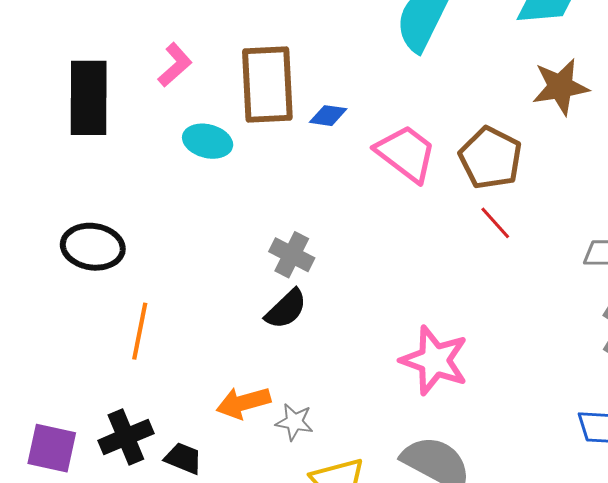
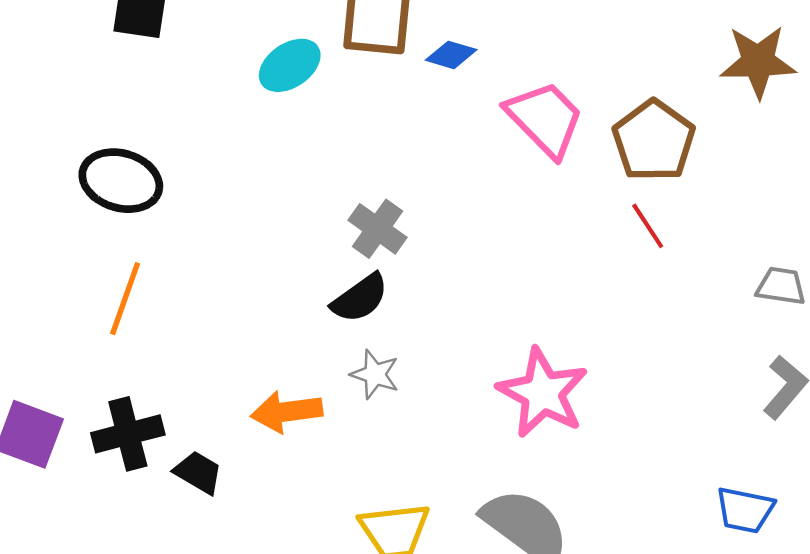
cyan ellipse: (208, 141) -> (290, 65), turned -57
orange line: (140, 331) -> (125, 299), moved
gray star: (294, 422) -> (375, 374), moved

